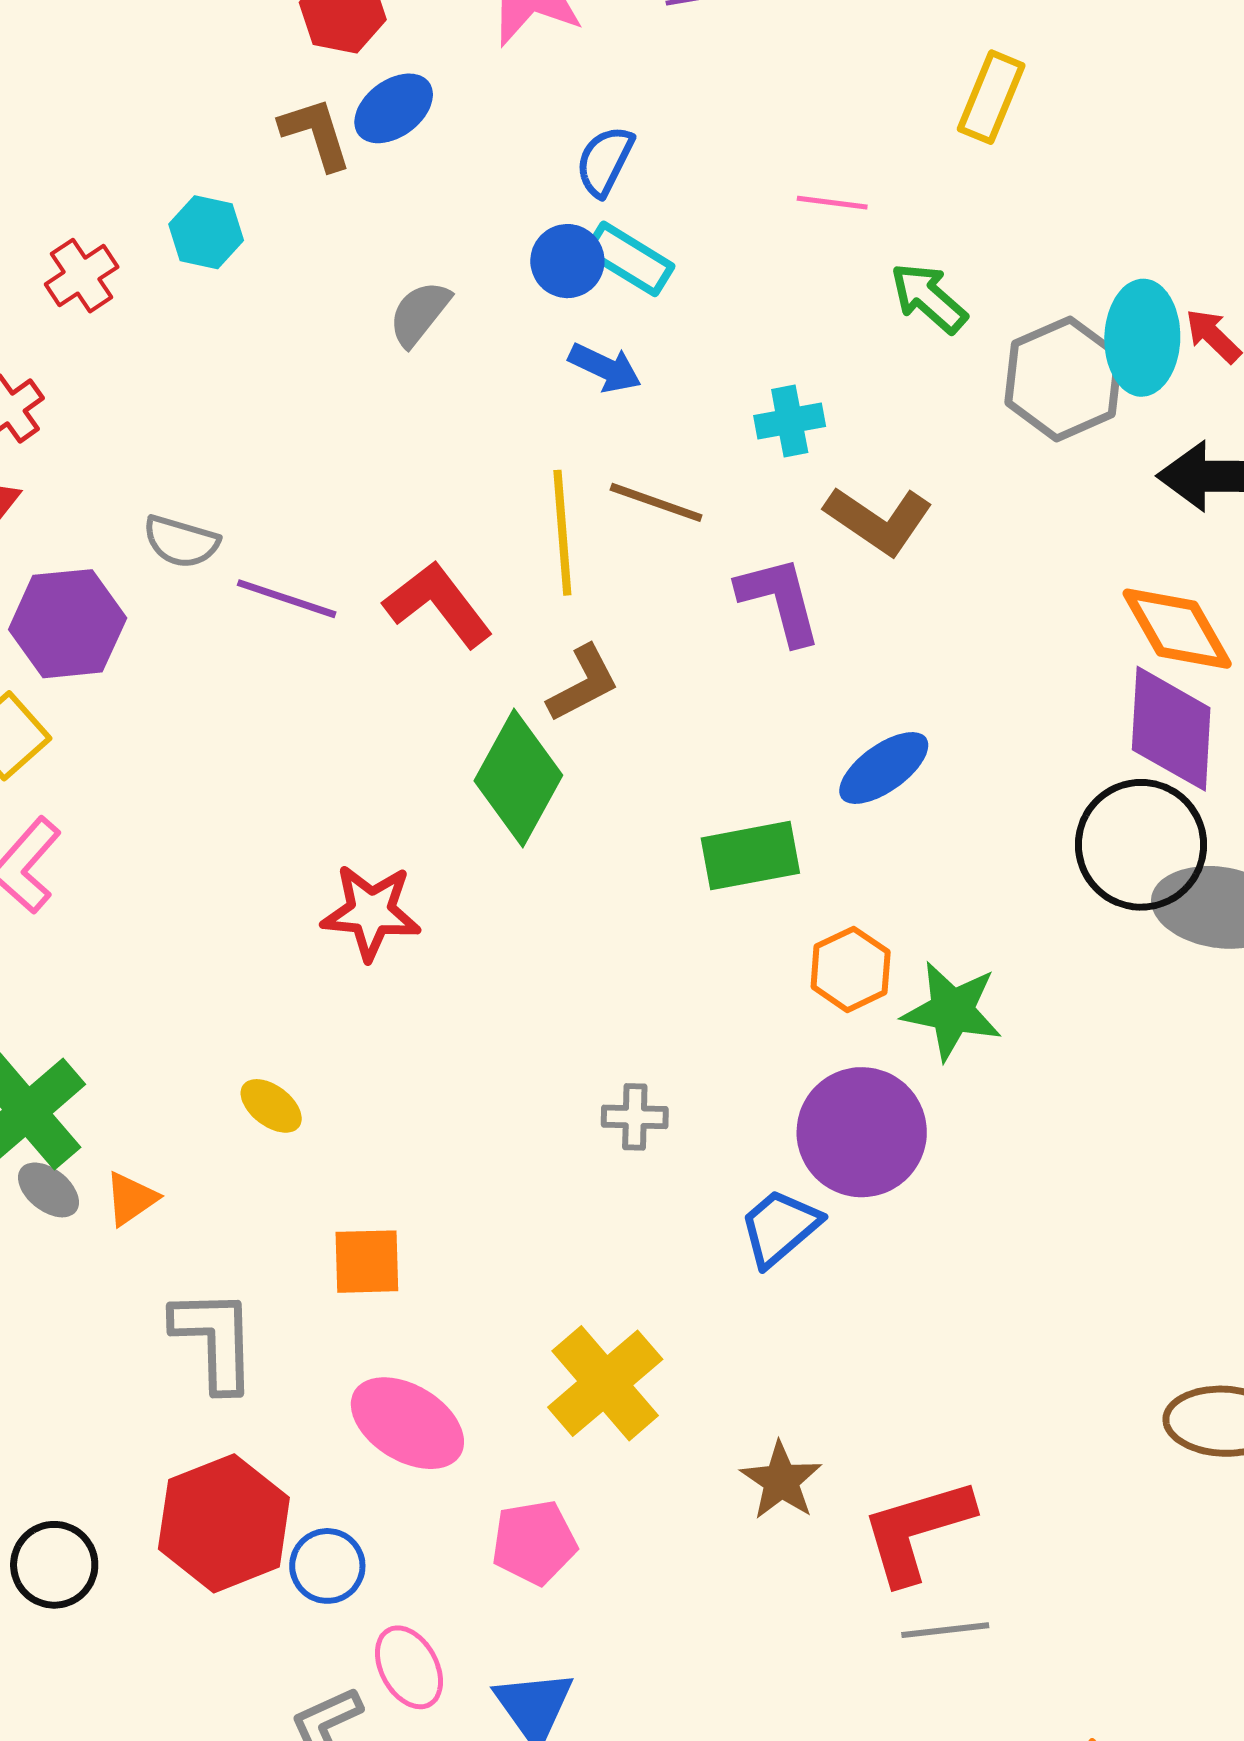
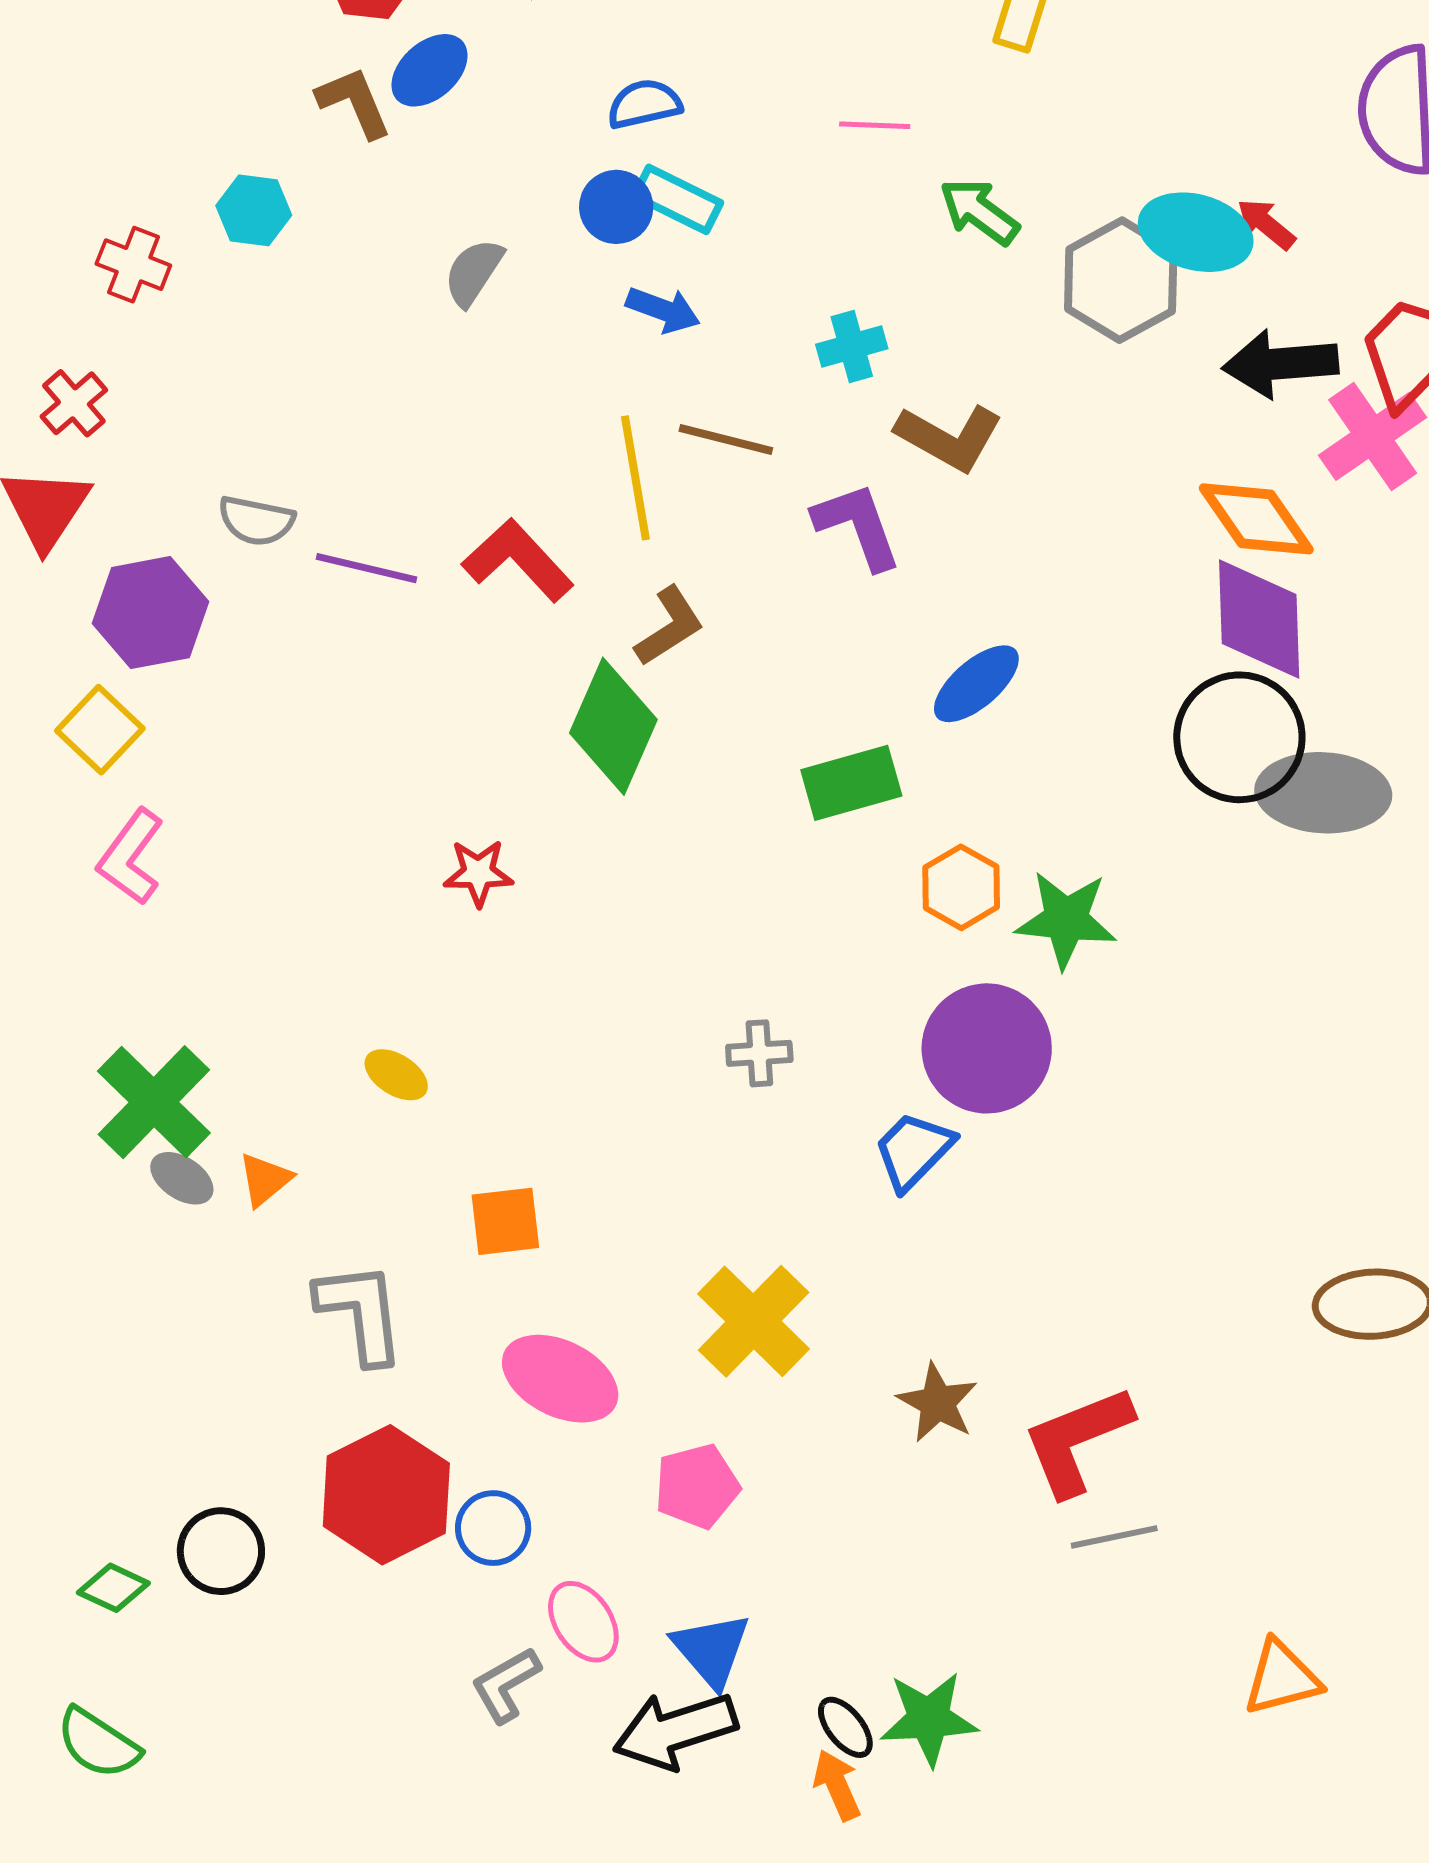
blue semicircle: (605, 161) -> (644, 104), turned 56
red cross: (82, 276) -> (133, 265), turned -30
cyan ellipse: (1142, 338) -> (1196, 232), turned -71
red star: (371, 912) -> (478, 873), size x0.7

